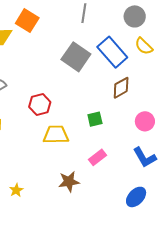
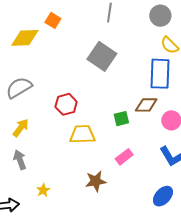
orange square: (27, 21) -> (53, 20), size x0.7
blue rectangle: (112, 52) -> (160, 74), moved, turned 44
brown diamond: (121, 88) -> (146, 105), moved, turned 30

